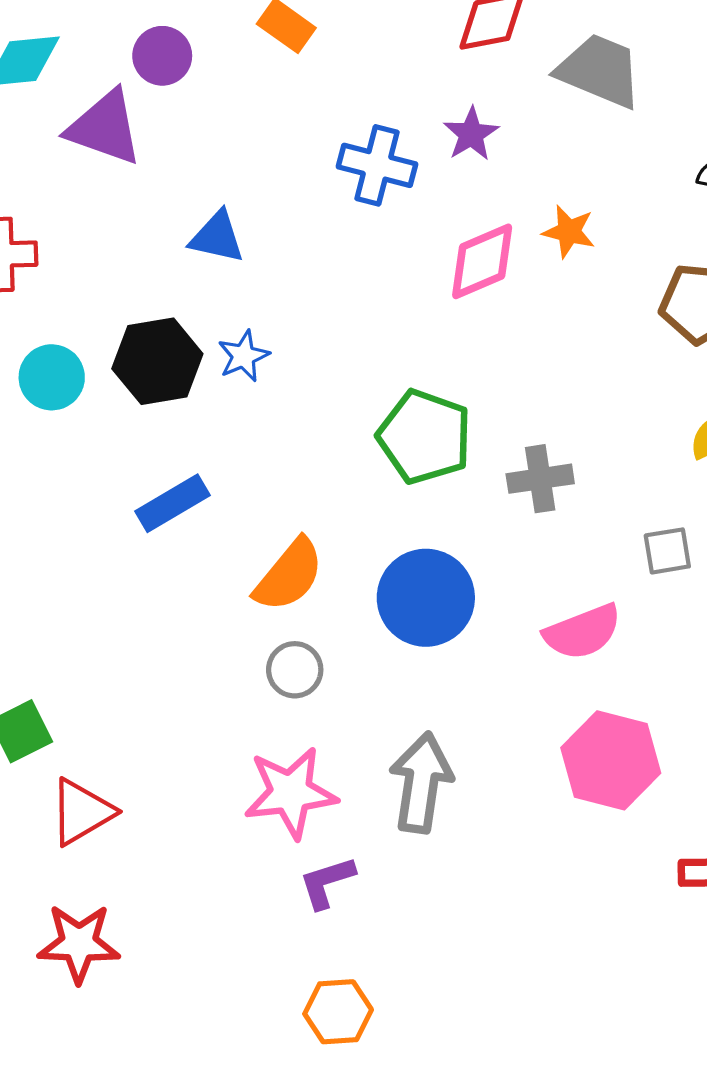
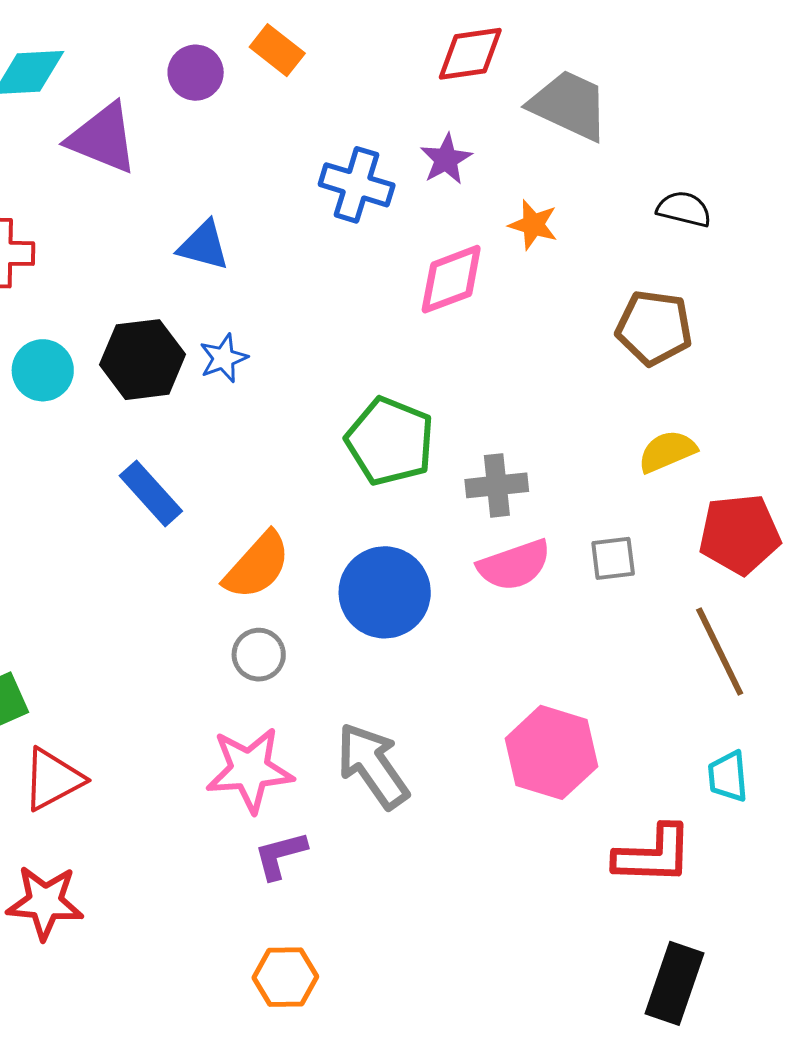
purple circle: (162, 56) -> (196, 73), moved
orange star: (569, 232) -> (533, 225), moved
blue rectangle: (173, 503) -> (151, 493), turned 76
pink semicircle: (583, 632) -> (514, 565), moved
gray arrow: (421, 783) -> (373, 766), turned -46

